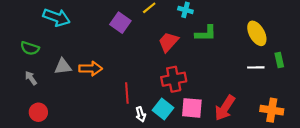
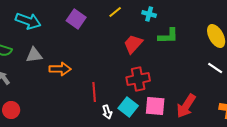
purple square: (120, 23) -> (76, 19), moved
gray triangle: (63, 66) -> (34, 55), moved
white line: (256, 67) -> (215, 68), turned 35

